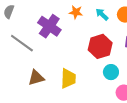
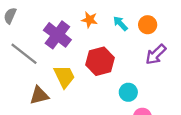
red hexagon: (100, 46) -> (100, 61), moved
yellow trapezoid: (68, 79) -> (64, 76), moved, turned -30

